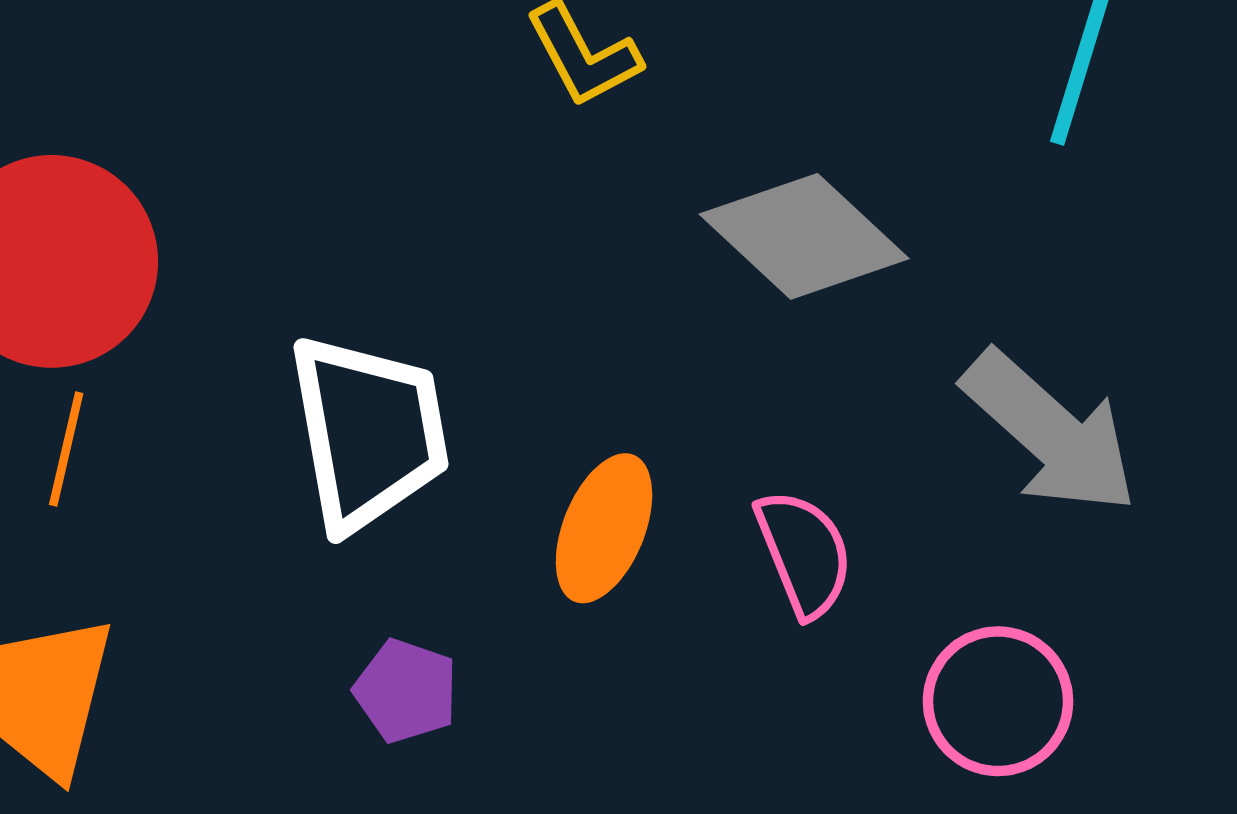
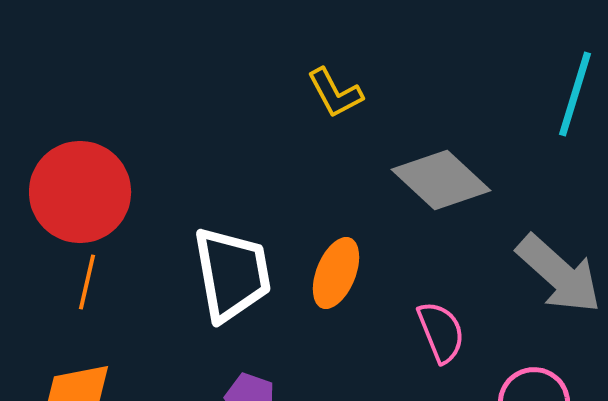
orange ellipse: (604, 528) -> (336, 273), moved

